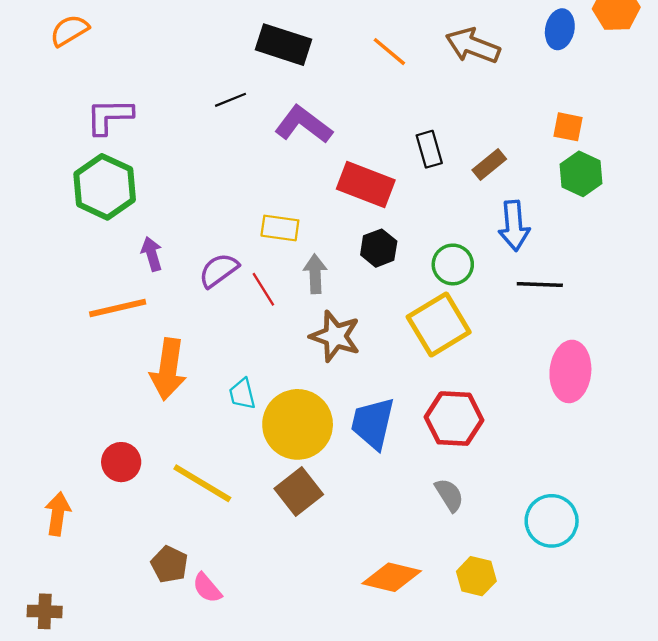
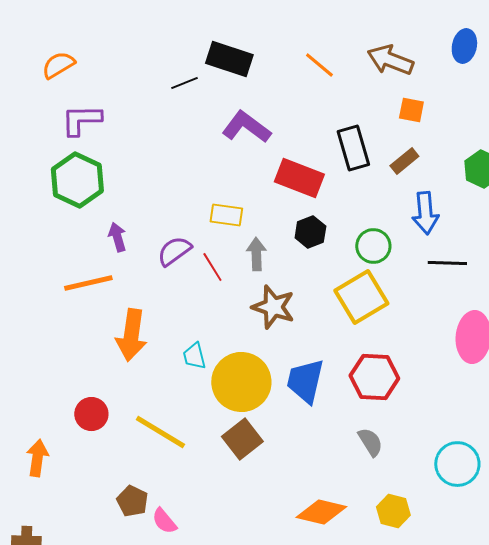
orange semicircle: (69, 30) -> (58, 65), moved
black line: (231, 100) -> (184, 83), moved
orange square: (568, 127) -> (411, 110), moved
black rectangle: (429, 149) -> (353, 148), size x1.4

